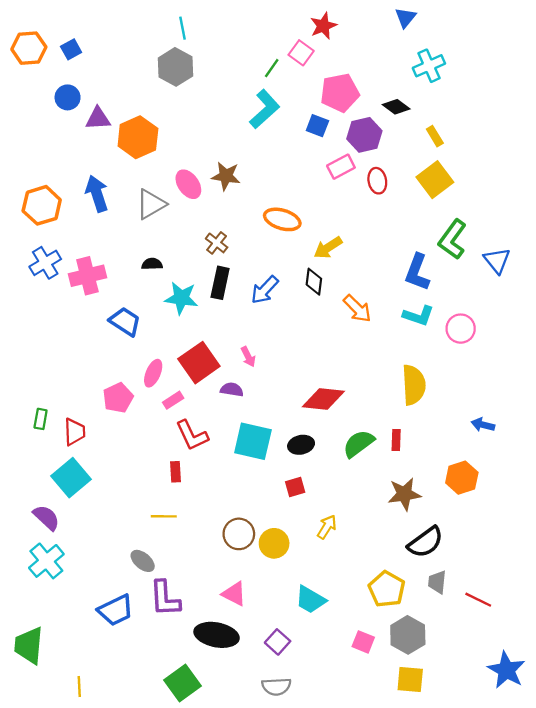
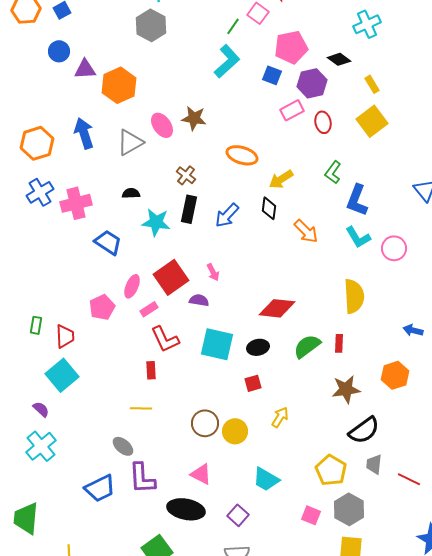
green L-shape: (452, 239) -> (333, 172), moved, size x0.7
cyan L-shape: (418, 316) -> (358, 237), turned 40
purple semicircle: (46, 518) -> (41, 409), size x0.7

